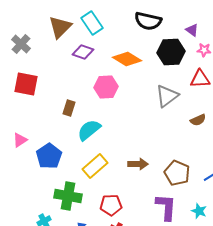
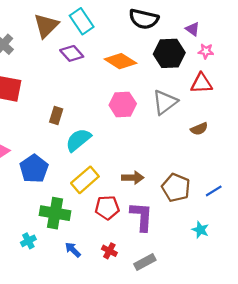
purple diamond: (83, 52) -> (72, 53), turned 30
pink hexagon: (106, 87) -> (123, 104), moved
red pentagon: (111, 205) -> (107, 208), moved
purple L-shape: (166, 207) -> (142, 216), moved

